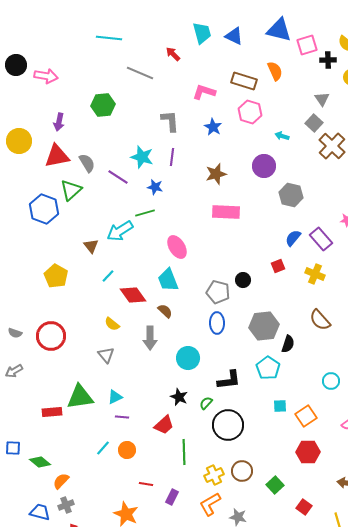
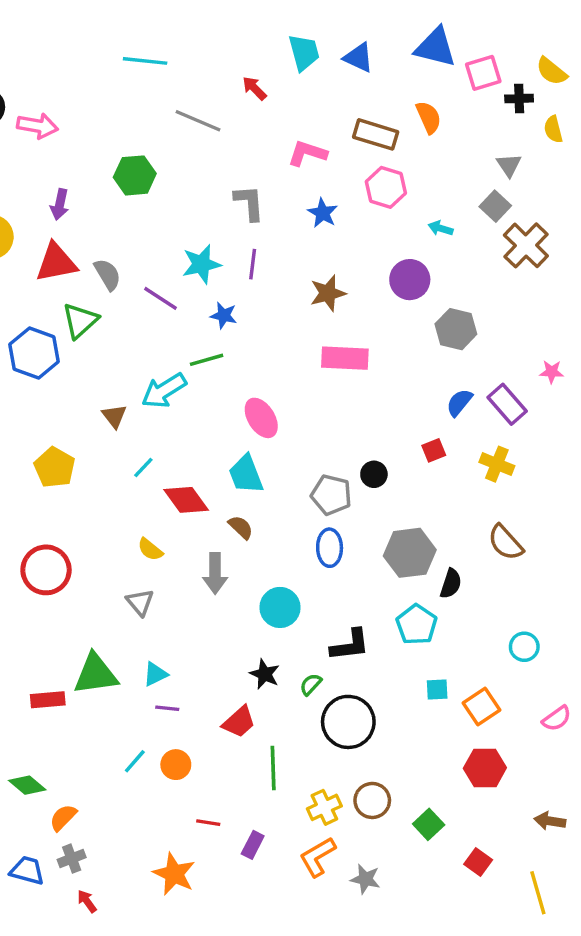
cyan star: (142, 157) -> (201, 264), turned -30

